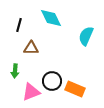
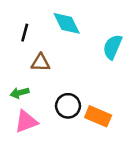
green arrow: (15, 71) -> (20, 93), turned 72
pink triangle: (31, 92) -> (26, 122), moved

